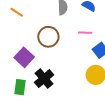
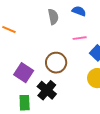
brown circle: (48, 37) -> (56, 63), moved

